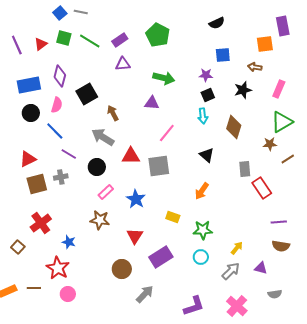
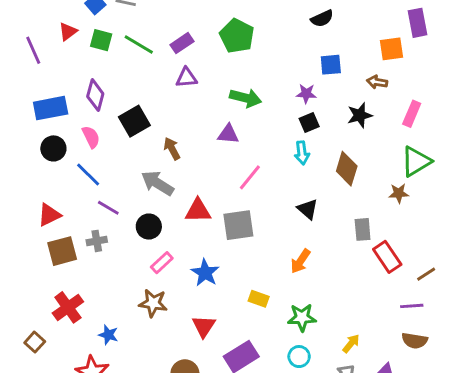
red triangle: (41, 44) -> (68, 31), moved
pink semicircle: (57, 105) -> (91, 137), turned -42
brown line: (288, 159) -> (426, 274), moved

